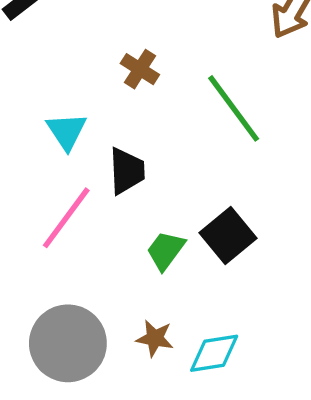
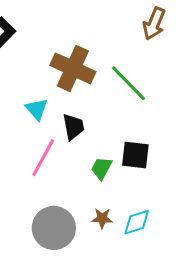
brown cross: (140, 69) -> (73, 68), size x2.0
black square: (228, 235) -> (135, 155), turned -36

